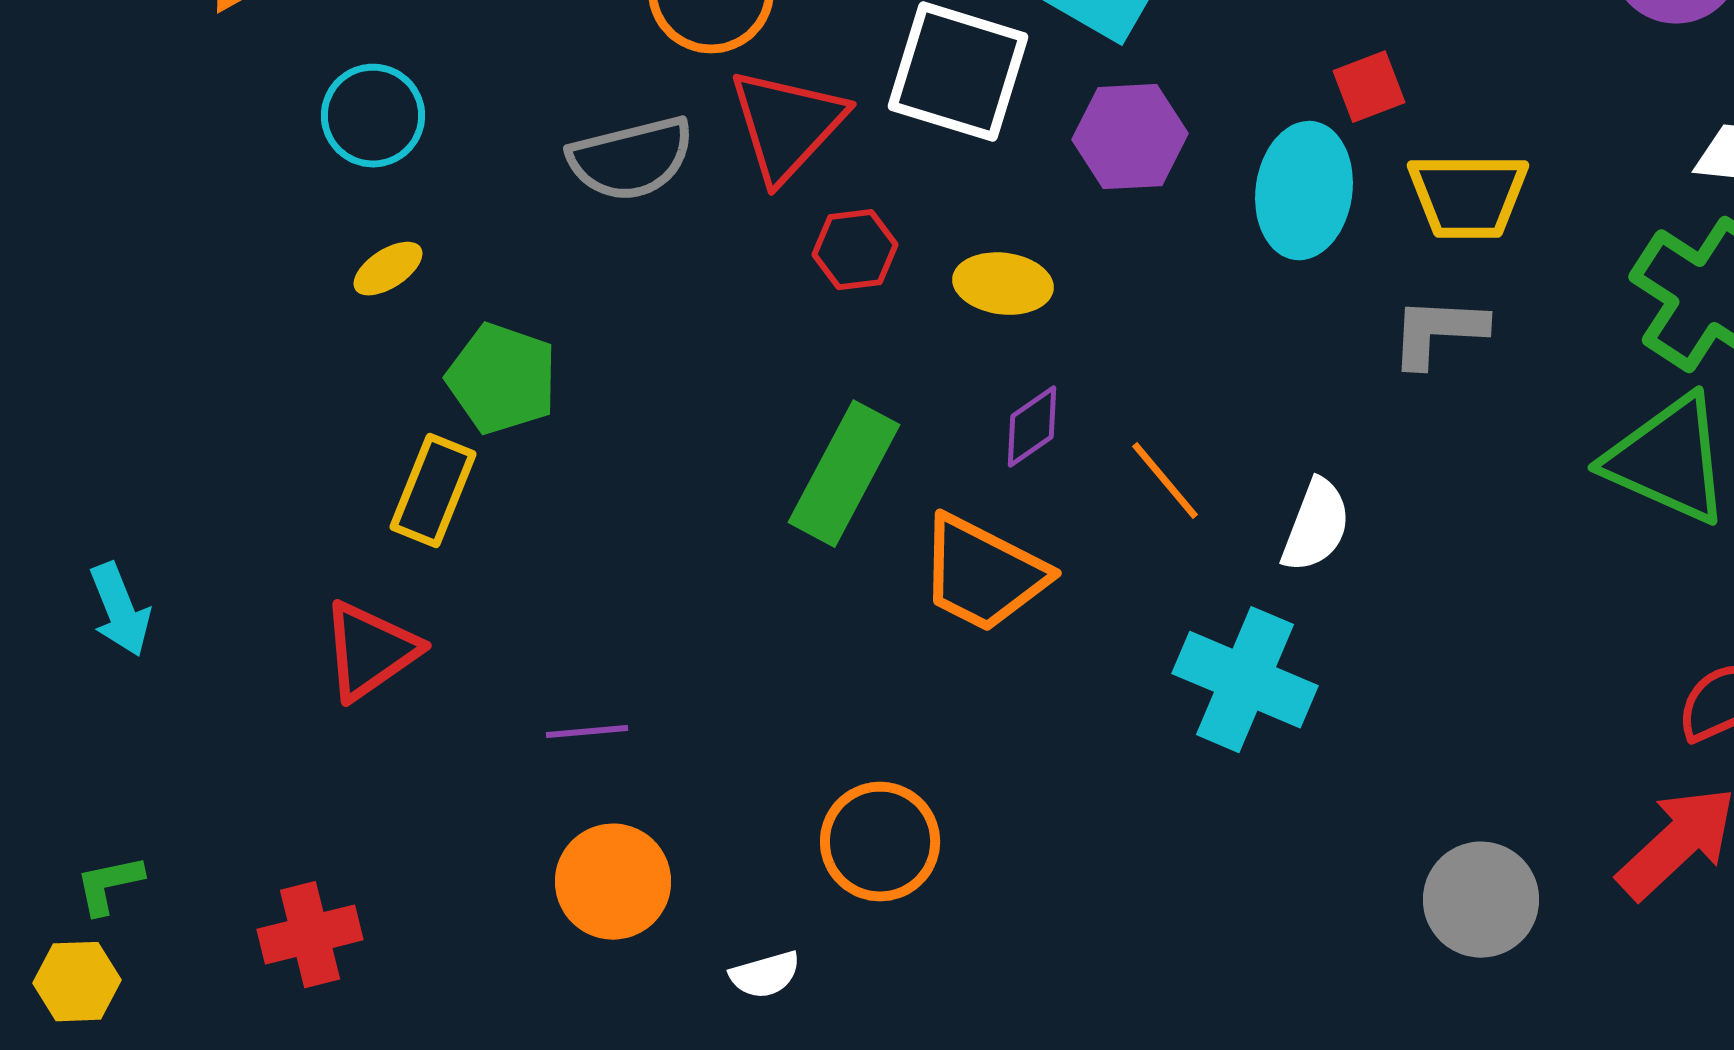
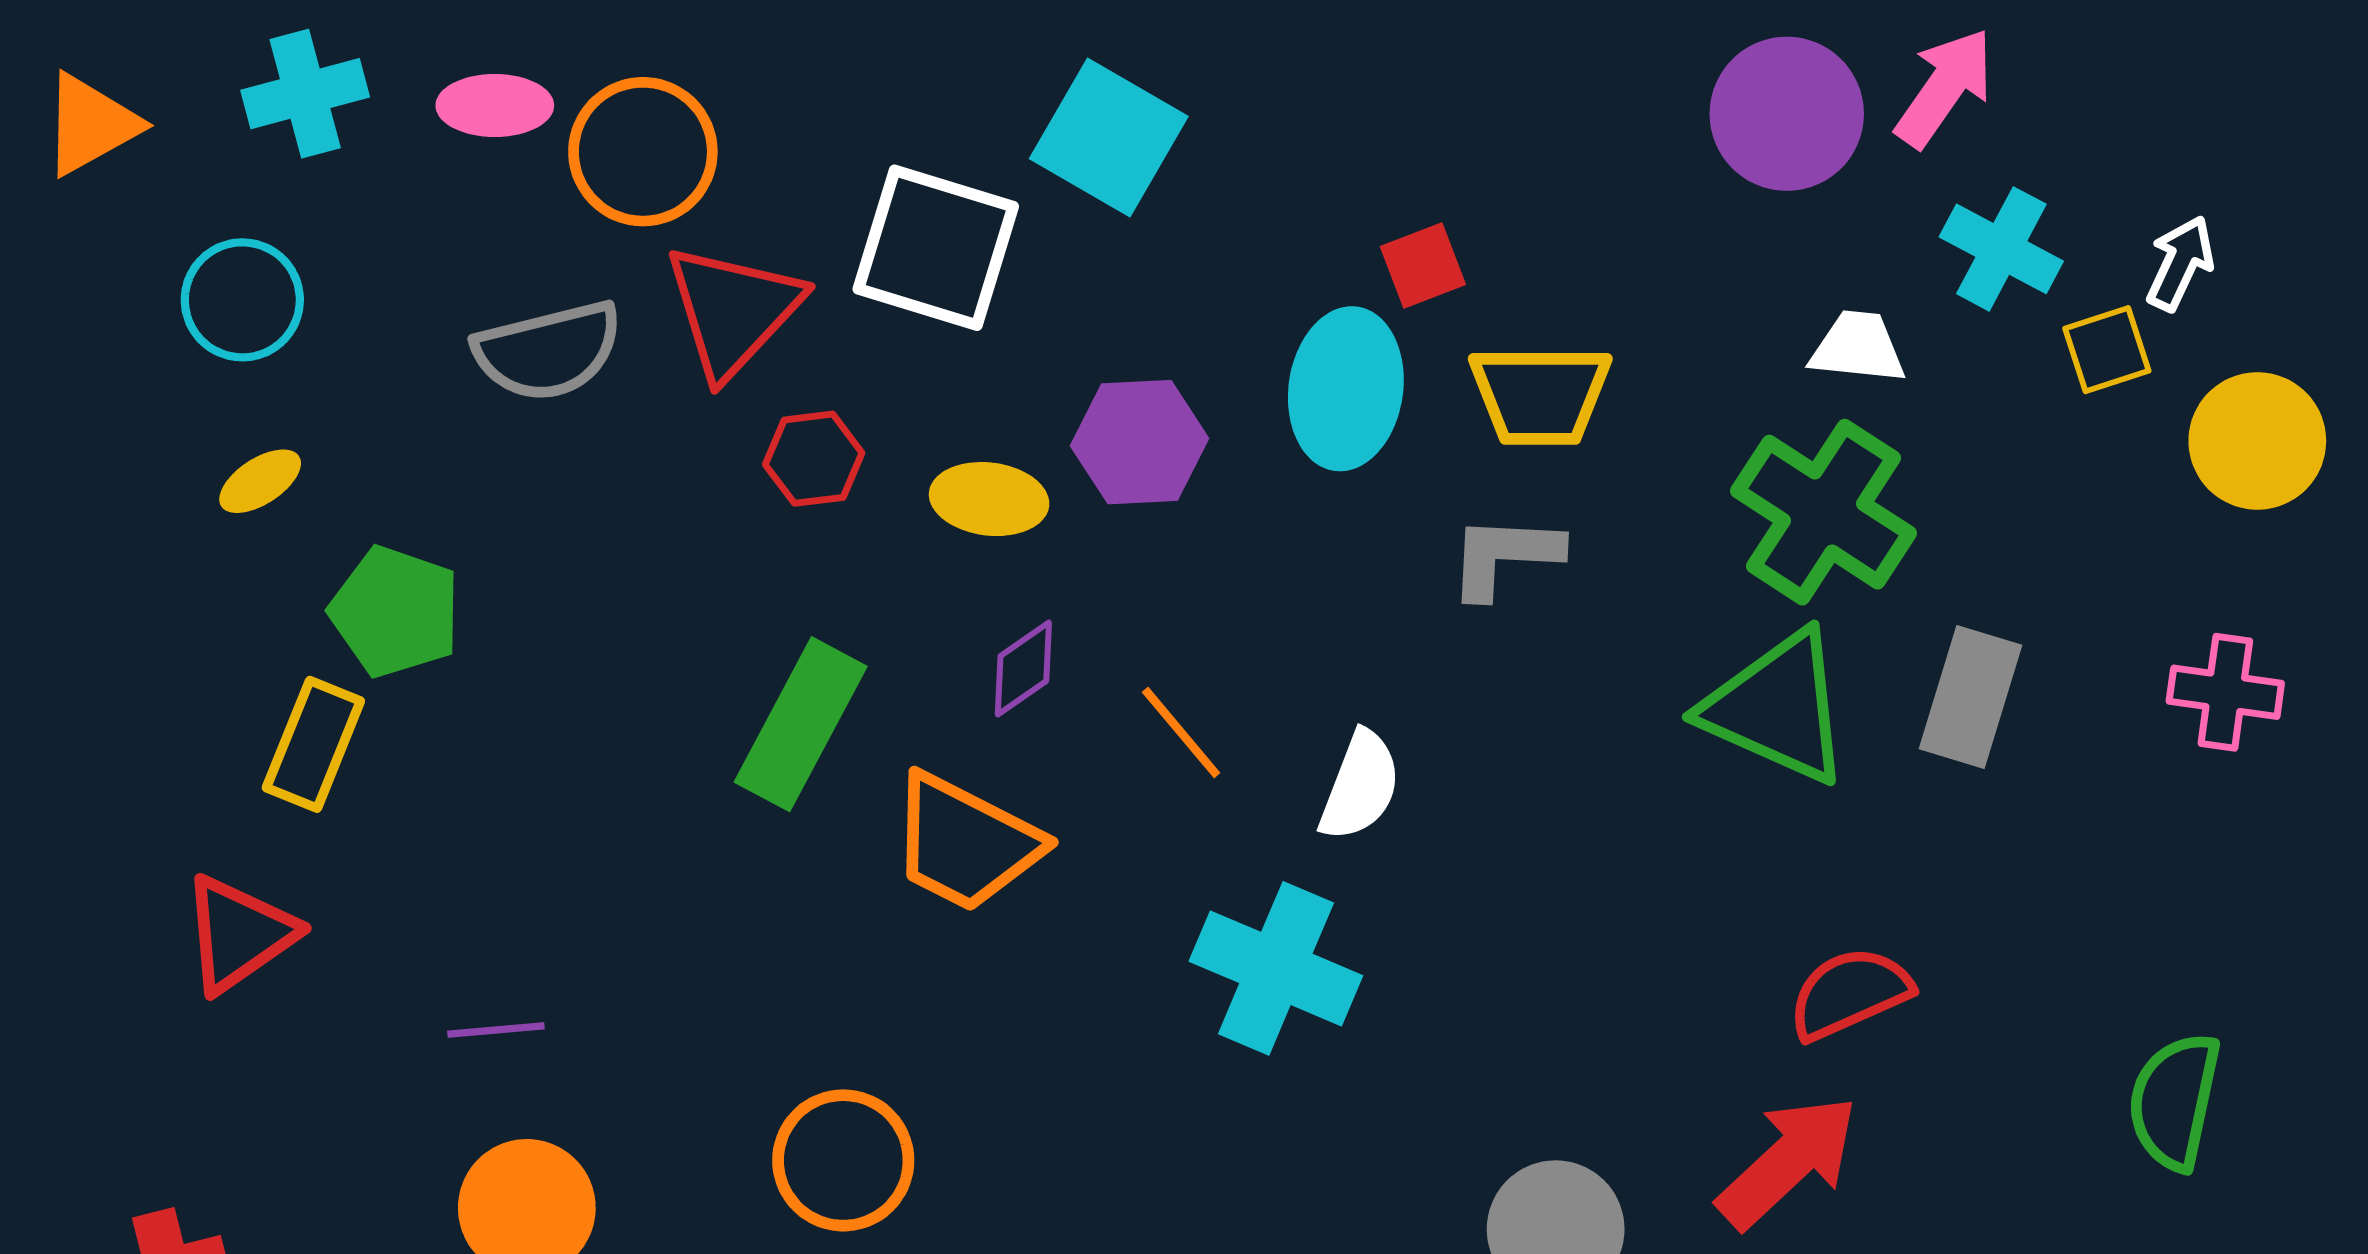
purple hexagon: (1130, 137) -> (1140, 442), moved

